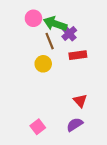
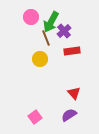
green arrow: (55, 24) -> (51, 22), turned -80

